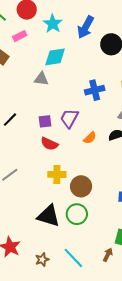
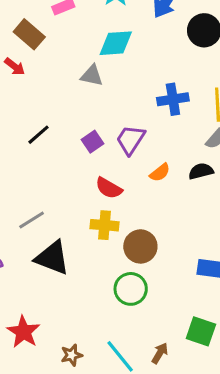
purple square: (45, 121) -> (92, 142), turned -32
red semicircle: (49, 144) -> (109, 188), moved
black triangle: (49, 216) -> (52, 258), moved
brown arrow: (108, 255) -> (160, 353), moved

